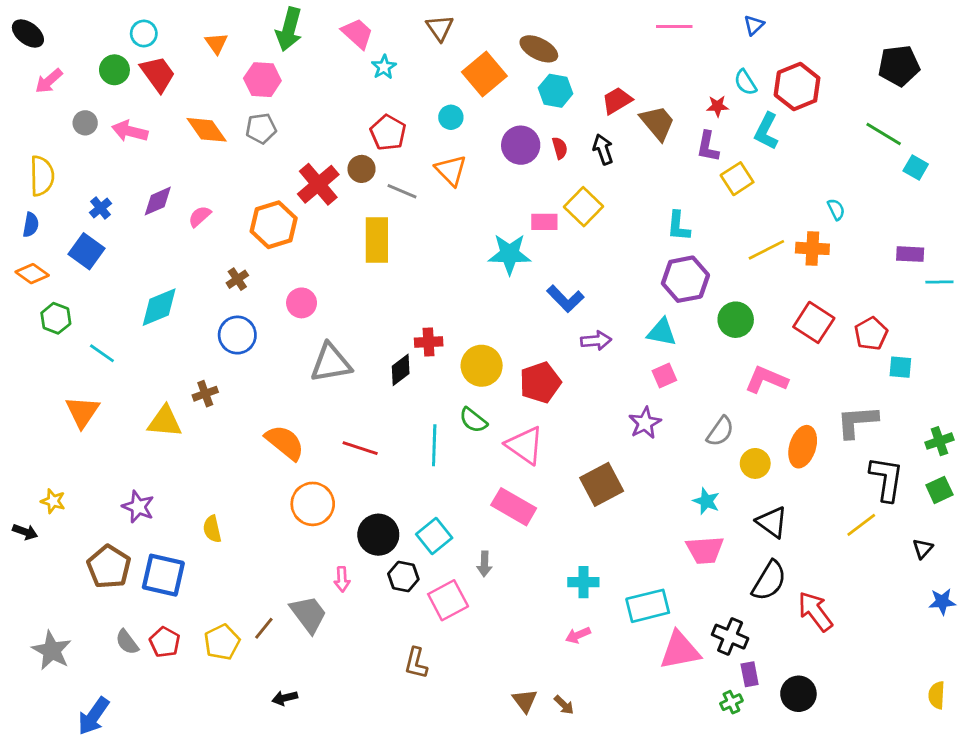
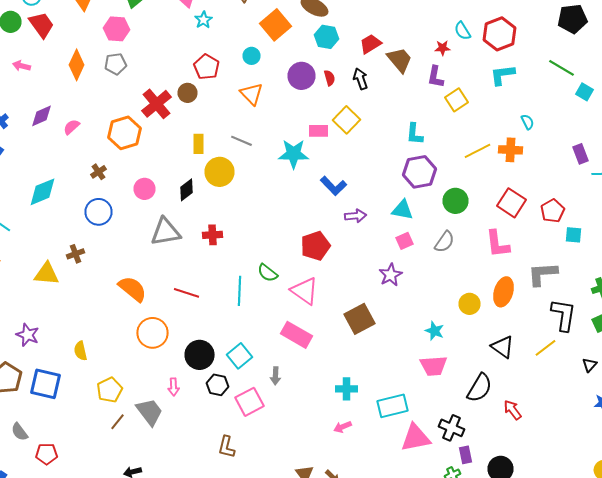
orange diamond: (207, 130) -> (76, 65), turned 60
pink arrow: (130, 131) -> (22, 66), size x0.7
cyan L-shape: (766, 131) -> (502, 75), moved, turned 56
gray line: (402, 191) -> (242, 141), moved
yellow rectangle: (377, 240) -> (198, 144), size x0.6
purple rectangle: (910, 254) -> (580, 154), turned 66
red cross: (429, 342) -> (212, 235), moved
yellow circle: (482, 366) -> (220, 172), moved
black diamond: (401, 370) -> (186, 190), moved
pink L-shape: (766, 380) -> (498, 244), moved, turned -120
gray semicircle: (720, 431) -> (444, 242), moved
black triangle: (772, 522) -> (502, 347), moved
red arrow: (815, 611) -> (512, 410), size x0.7
red pentagon: (165, 642) -> (46, 454), moved, turned -30
yellow pentagon: (222, 642) -> (110, 390), moved

